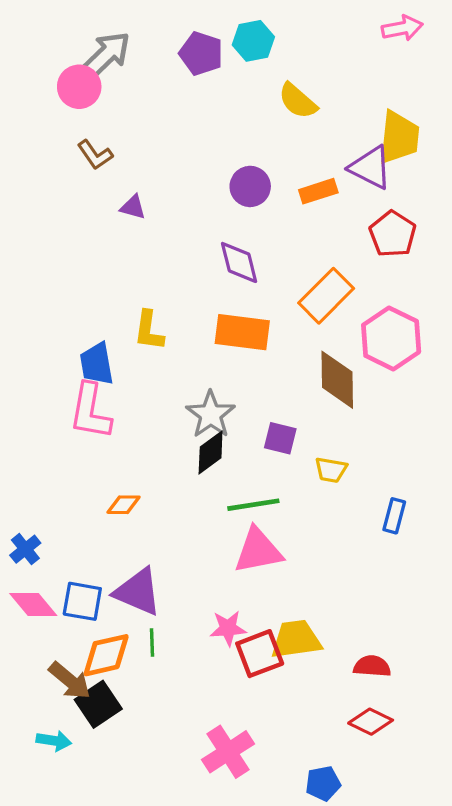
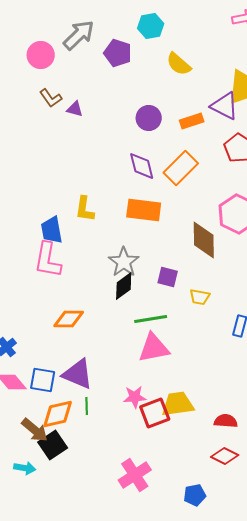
purple pentagon: (201, 53) -> (118, 53), moved
gray arrow: (106, 55) -> (79, 35), moved
purple triangle: (133, 207) -> (75, 109), moved
orange rectangle: (326, 296) -> (181, 168), moved
orange diamond: (124, 505) -> (69, 319), size x1.4

